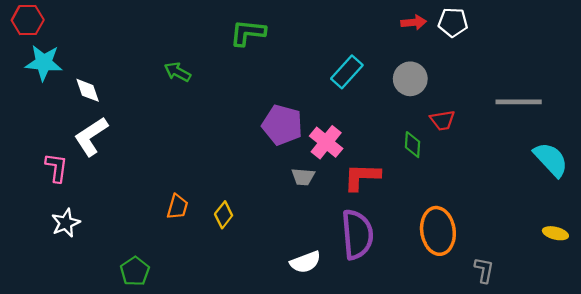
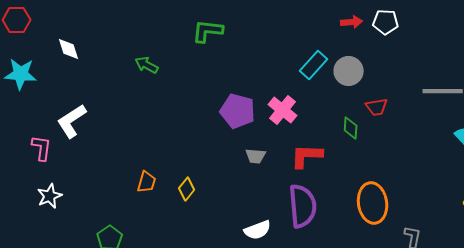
cyan star: (44, 63) -> (21, 74), moved
cyan rectangle: (347, 72) -> (314, 65), moved
white diamond: (88, 90) -> (69, 49), moved
pink cross: (326, 142) -> (283, 110), moved

